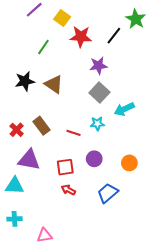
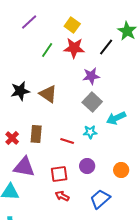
yellow square: (62, 18) -> (72, 25), moved
green line: (43, 47) -> (47, 50), moved
brown rectangle: (41, 126) -> (36, 134), turned 42

